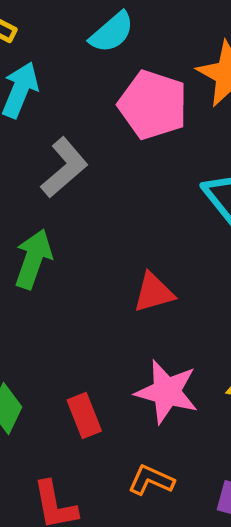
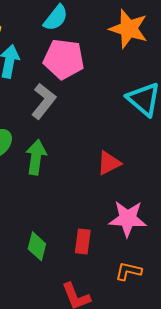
pink pentagon: (153, 105) -> (64, 59), moved
red rectangle: (84, 415) -> (83, 242), turned 40

